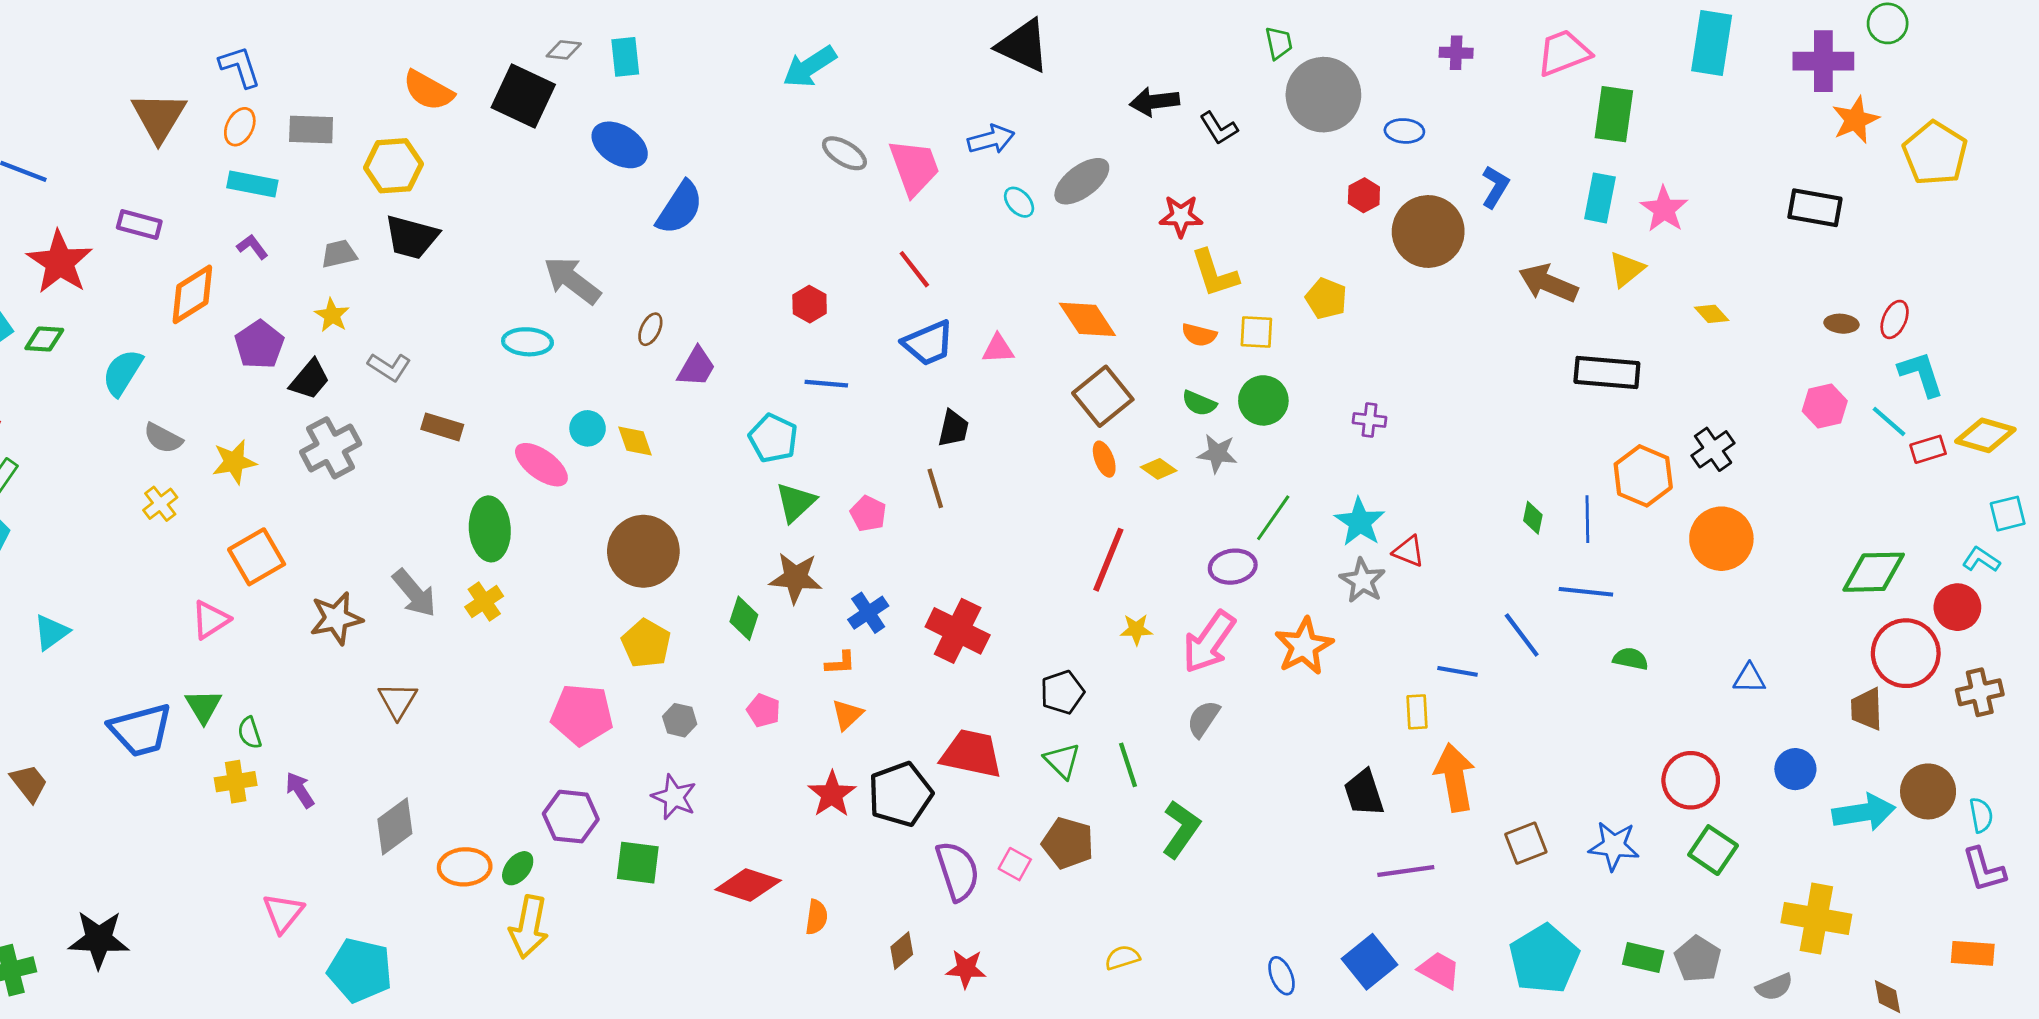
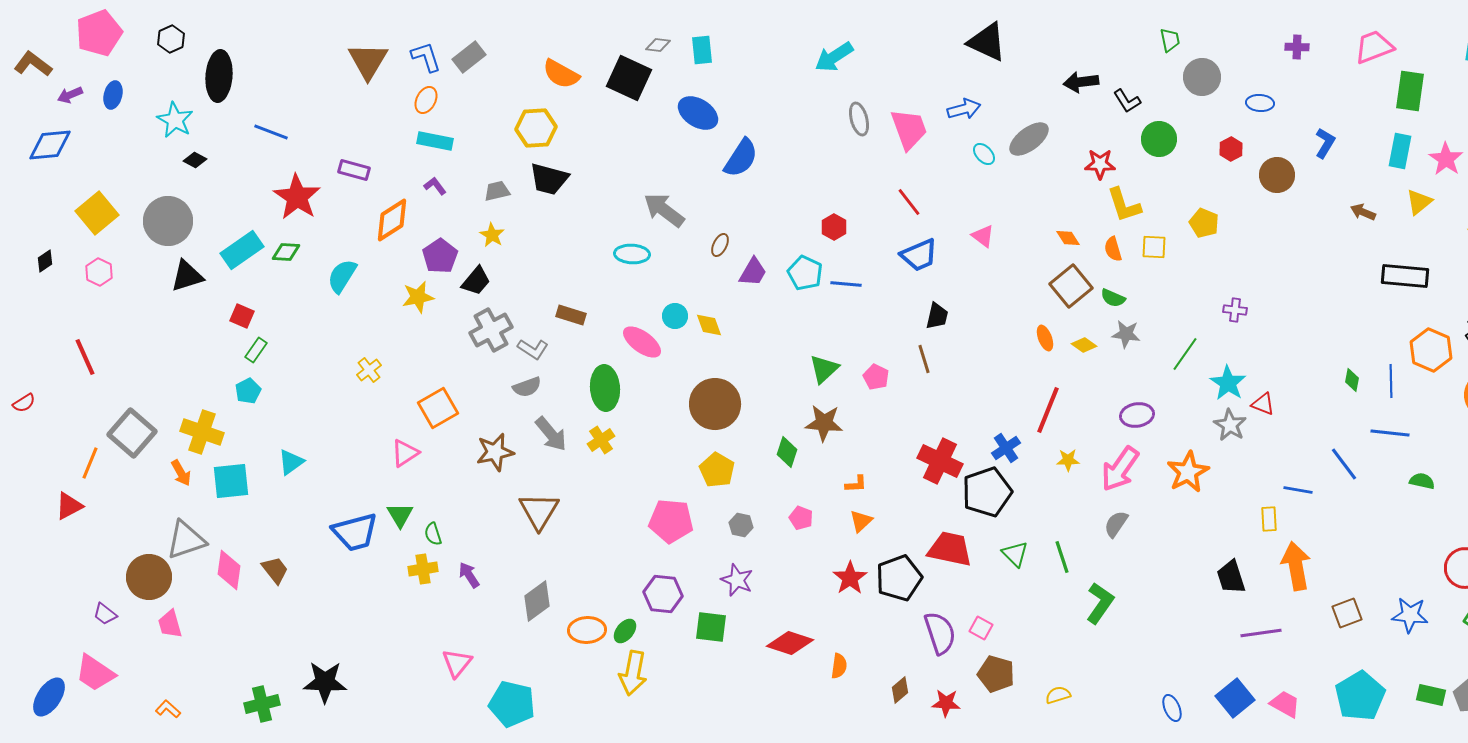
gray circle: (1323, 95) -> (1202, 77), size x0.7
brown triangle: (159, 117) -> (368, 61), moved
gray rectangle: (311, 130) -> (469, 57), moved, turned -40
gray ellipse: (844, 153) -> (859, 119), turned 44
brown circle: (1428, 231) -> (1277, 175), size x0.7
brown arrow: (1548, 283) -> (1363, 212), size x0.6
orange diamond: (1087, 319) -> (1068, 238), moved, size x0.6
orange semicircle: (1199, 335) -> (1113, 249), turned 60
pink triangle: (998, 349) -> (983, 236), moved, turned 40
gray L-shape: (389, 367) -> (533, 349), moved
brown square: (1103, 396) -> (1071, 286), moved
green circle: (1263, 400) -> (1159, 139), moved
gray semicircle: (163, 438) -> (527, 387), moved, turned -48
cyan pentagon: (773, 438) -> (805, 273), moved
yellow star: (234, 462) -> (418, 297), moved
green line: (1273, 518) -> (1185, 354), moved
blue cross: (868, 613) -> (1006, 448), moved
black pentagon: (1062, 692) -> (987, 492), moved, size x1.6
brown triangle: (398, 701) -> (539, 511), size x1.4
brown pentagon: (1068, 843) -> (996, 674), moved

